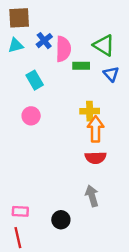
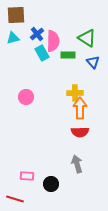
cyan rectangle: (35, 80) -> (42, 53), moved
pink rectangle: (20, 211) -> (27, 176), moved
red line: (18, 238) -> (15, 199), turned -60

